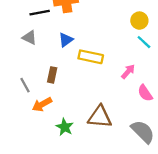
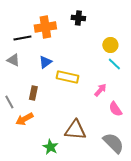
green star: (65, 127) -> (50, 147), moved

